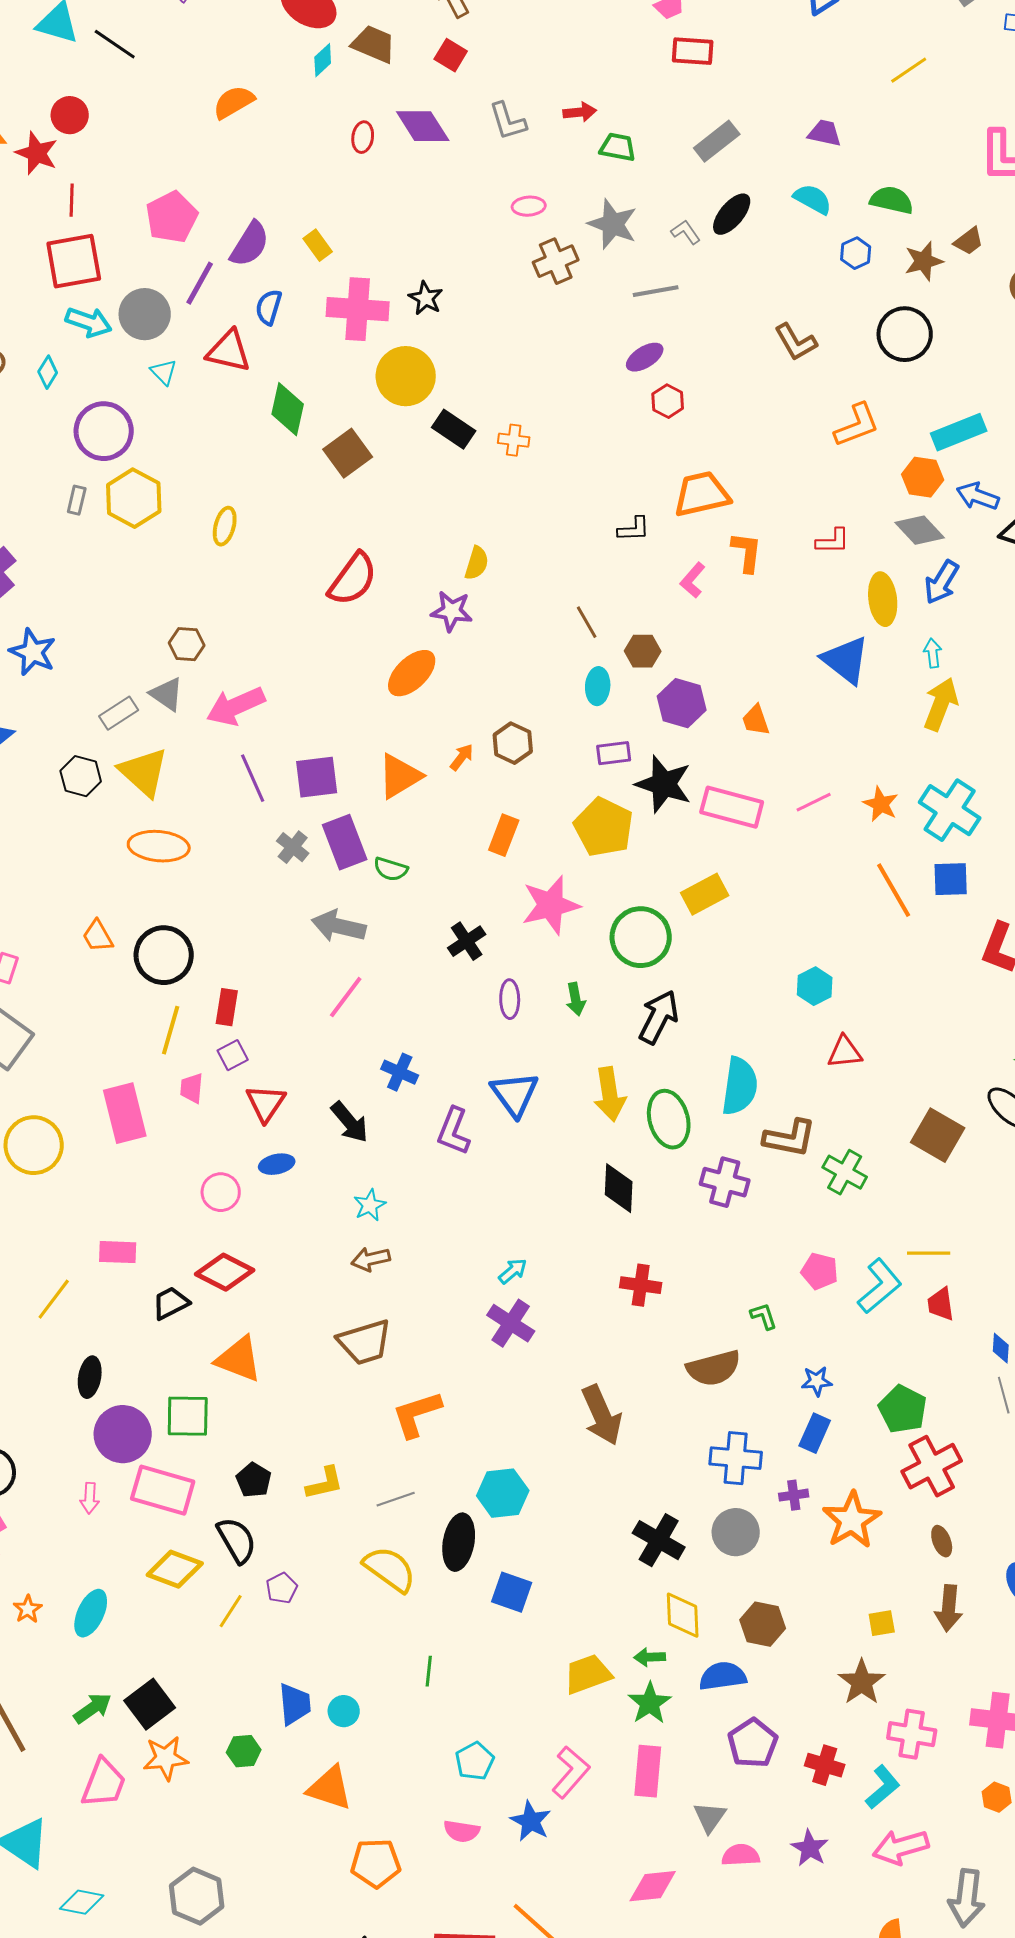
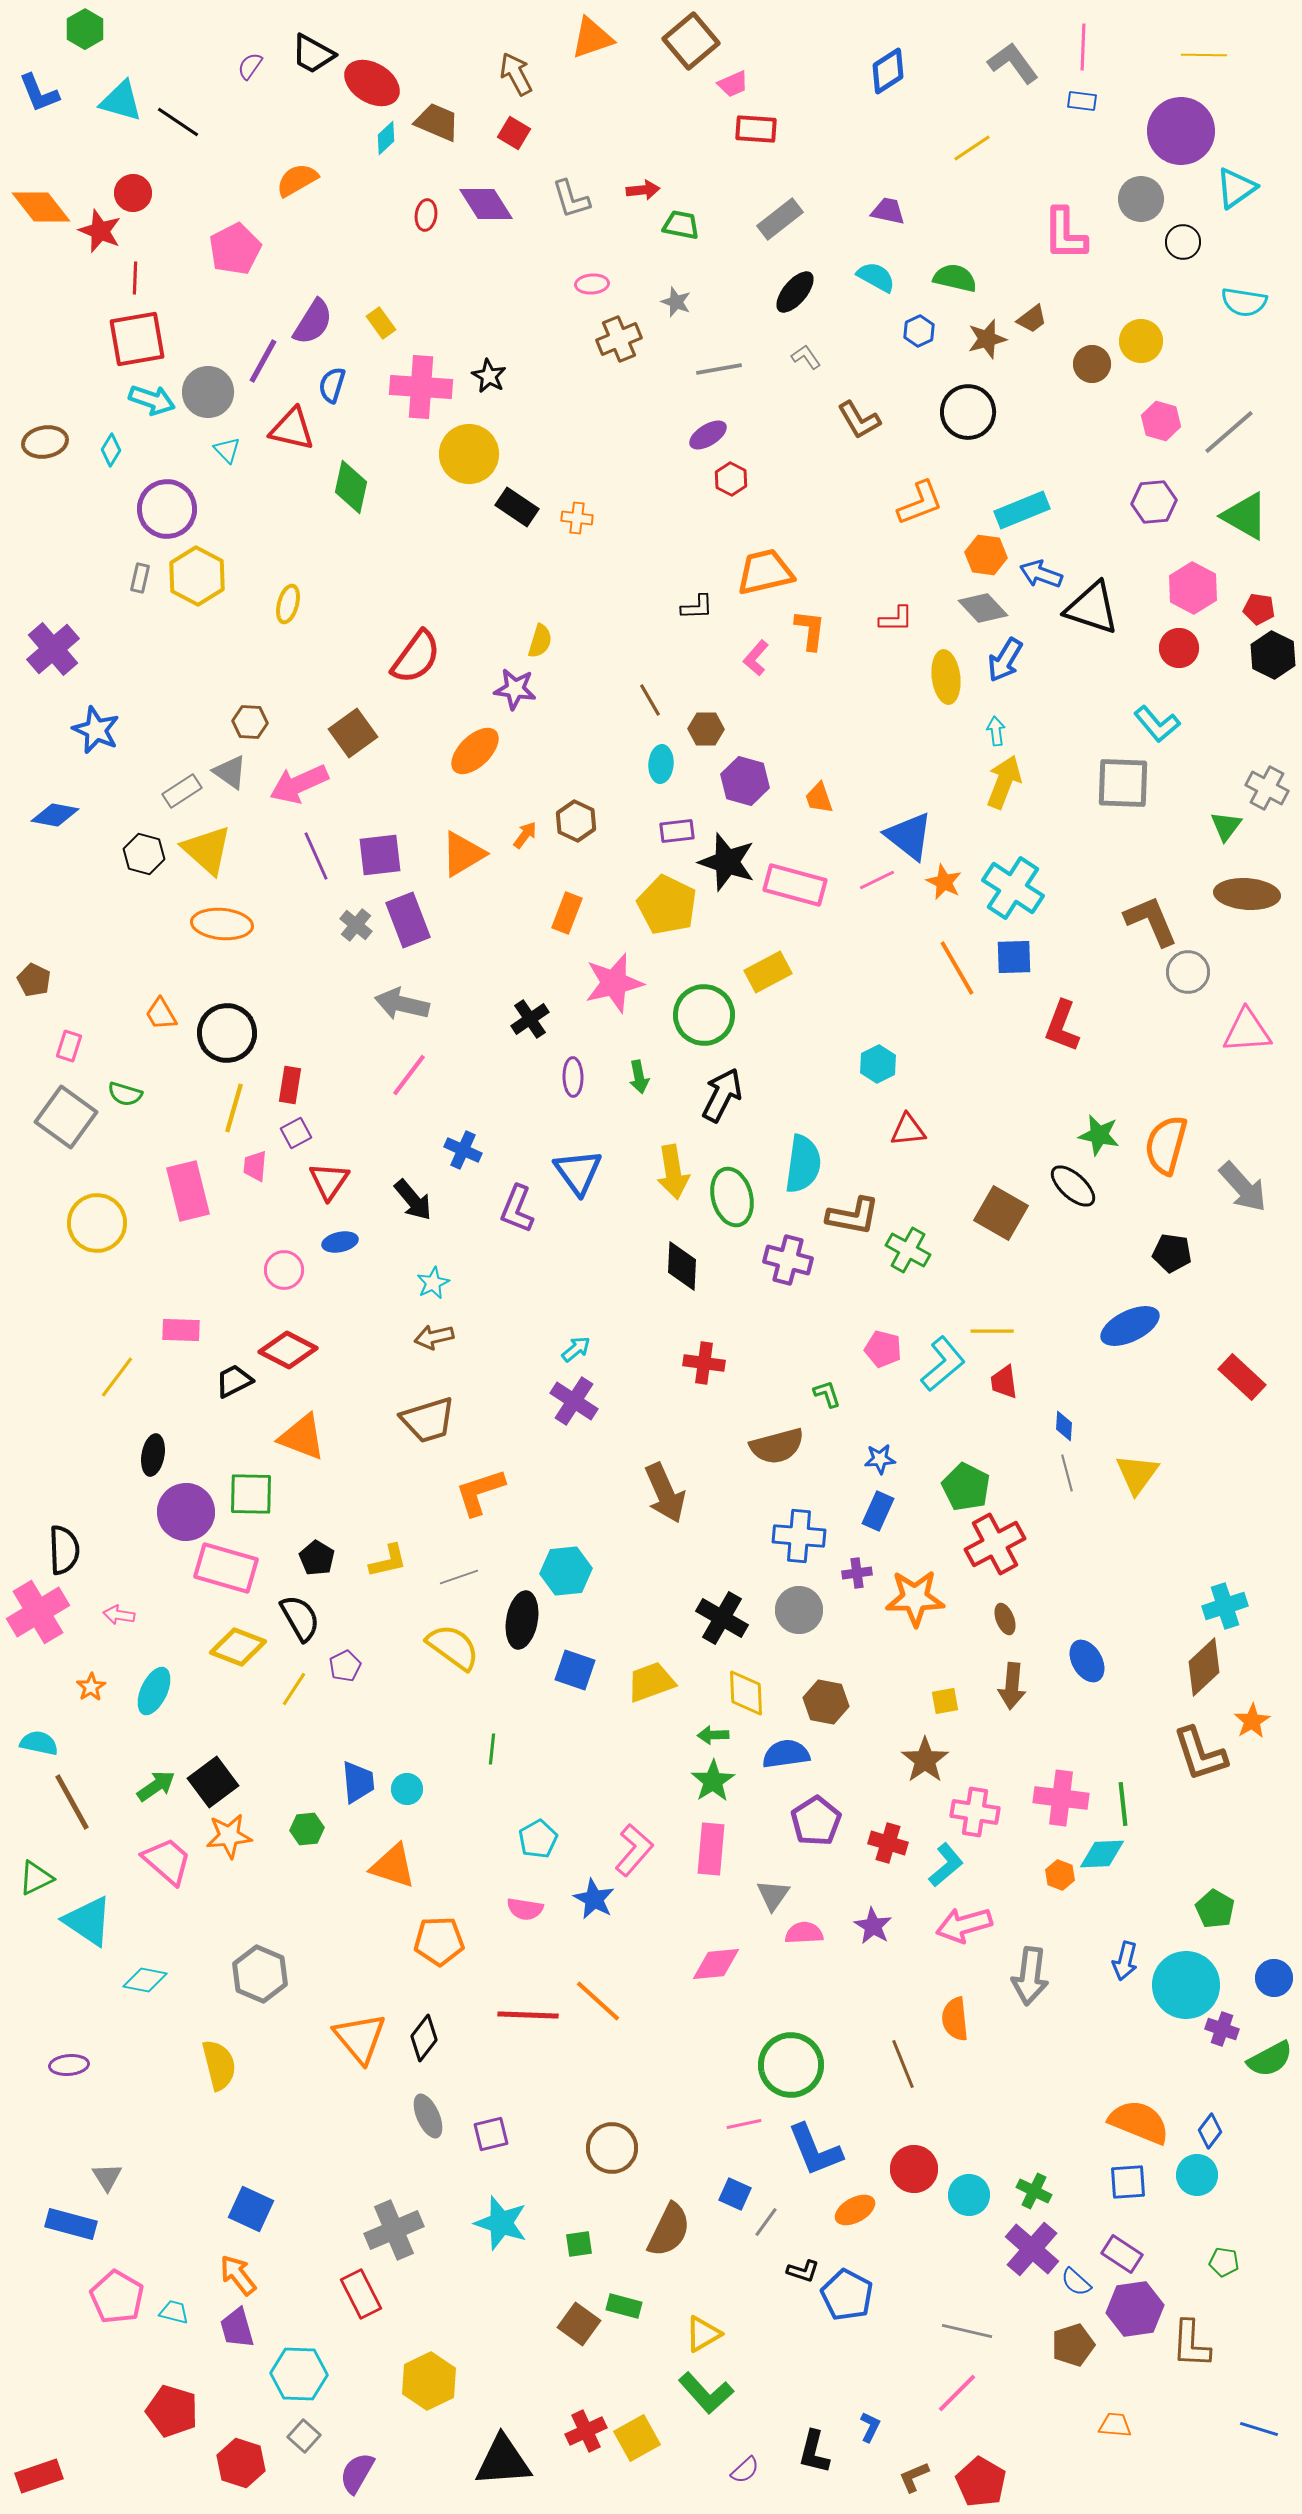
pink pentagon: (172, 217) -> (235, 249), moved
gray star: (613, 224) -> (676, 302), size x0.6
gray L-shape: (686, 232) -> (806, 357), moved
brown square: (348, 453) -> (353, 733), moved
blue triangle: (846, 660) -> (909, 836), moved
green semicircle: (391, 869) -> (125, 1094), moved
pink arrow: (90, 1498) -> (119, 1615), moved, turned 96
orange star: (852, 1520) -> (915, 1598), turned 30
yellow trapezoid: (588, 1674) -> (651, 1682), moved
pink trapezoid: (104, 1783) -> (167, 1861), turned -70

